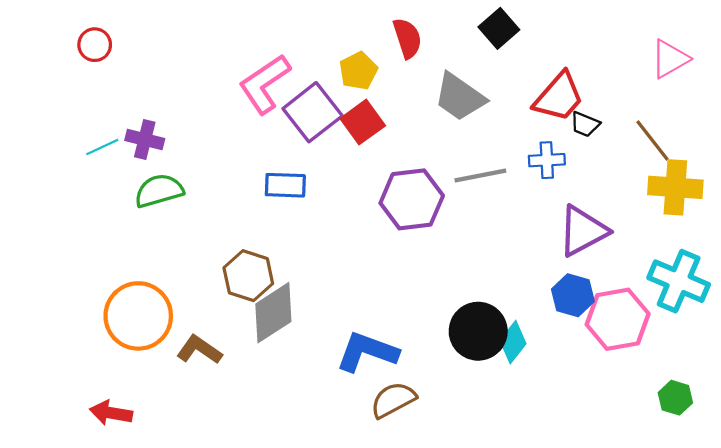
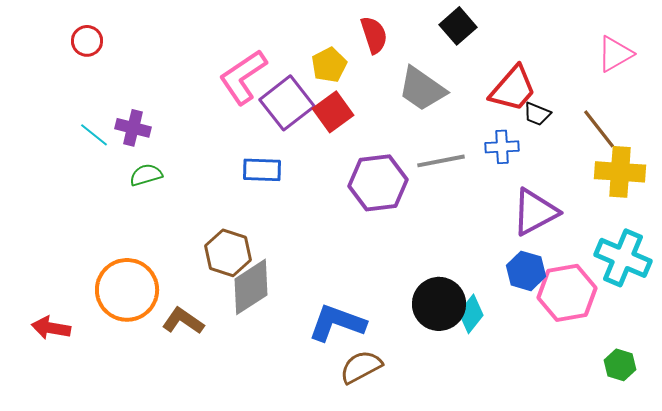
cyan line: (102, 147) -> (94, 135), turned 64
green semicircle: (159, 191) -> (146, 175), size x0.7
red arrow: (111, 413) -> (51, 328), moved

